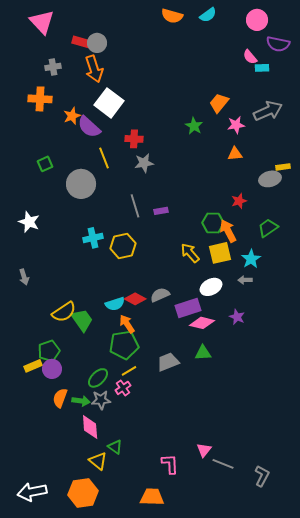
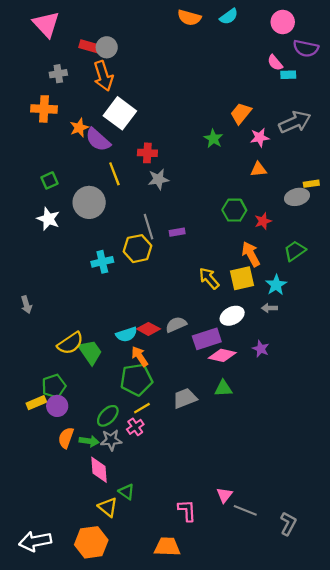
white star: (29, 222) -> (48, 219), moved
green hexagon: (213, 223) -> (234, 210), moved
yellow hexagon: (123, 246) -> (137, 249), moved

